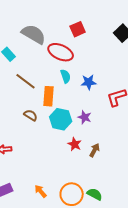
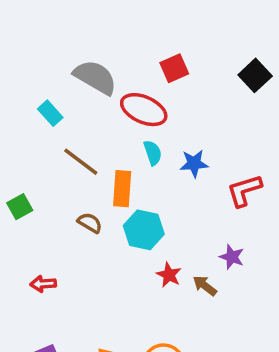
purple star: (85, 117) -> (232, 257), moved
brown arrow: (95, 150) -> (205, 286), turned -80

